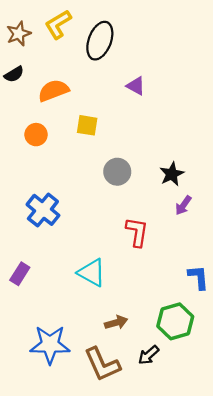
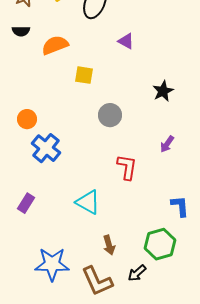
black semicircle: (14, 74) -> (21, 31), turned 30
orange circle: (36, 135) -> (27, 119), moved
black star: (172, 174) -> (163, 91), moved
brown arrow: (116, 323) -> (109, 245), turned 90

